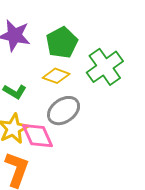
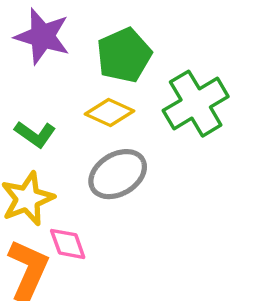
pink diamond: (38, 136) -> (68, 244), moved, size x0.7

